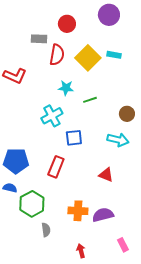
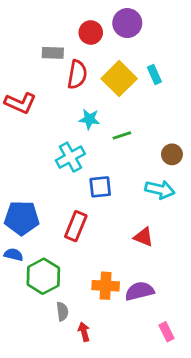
purple circle: (109, 15) -> (127, 23), moved
cyan rectangle: (114, 55) -> (154, 74), turned 56
red arrow: (81, 251) -> (84, 332), moved

